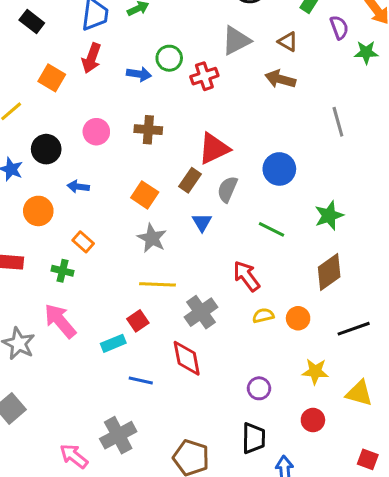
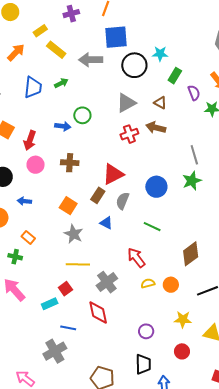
red arrow: (91, 58) -> (30, 140), moved
red cross: (204, 76) -> (129, 134), moved
green star: (329, 216) -> (192, 181), moved
blue triangle: (202, 222) -> (106, 223), turned -32
gray cross: (118, 435) -> (55, 351), moved

